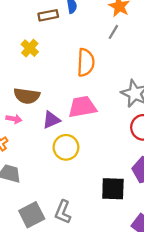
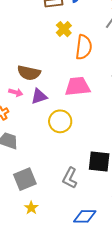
yellow cross: (30, 48) -> (64, 29), moved
purple triangle: (51, 120) -> (39, 96), moved
gray L-shape: (63, 212) -> (70, 178), moved

